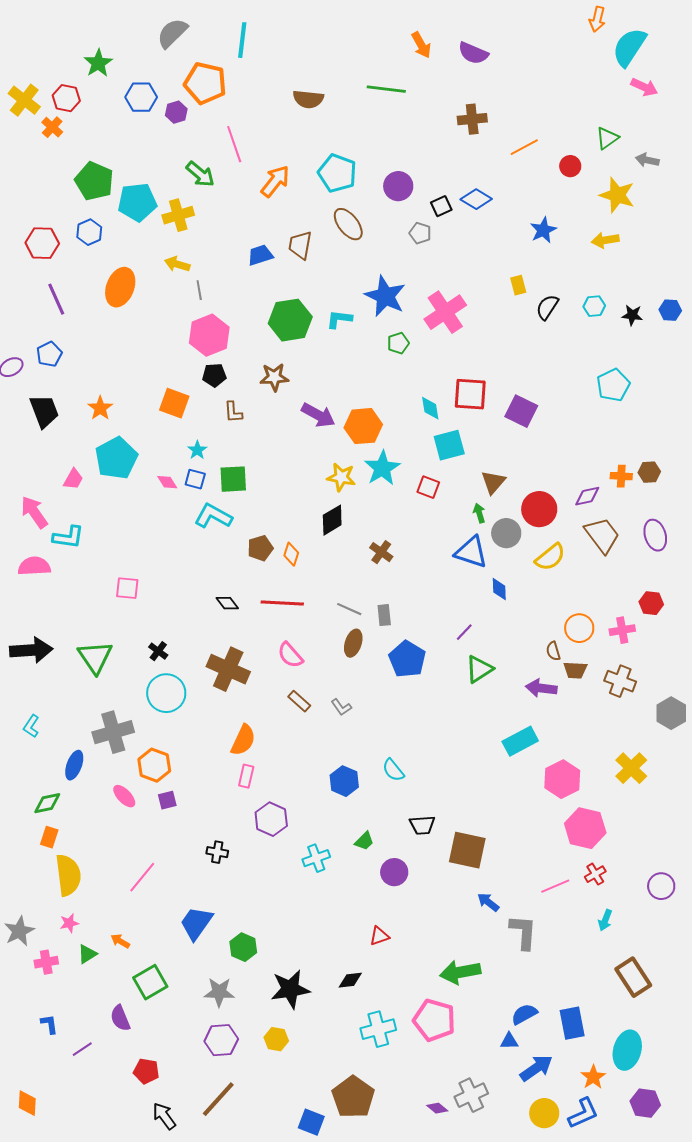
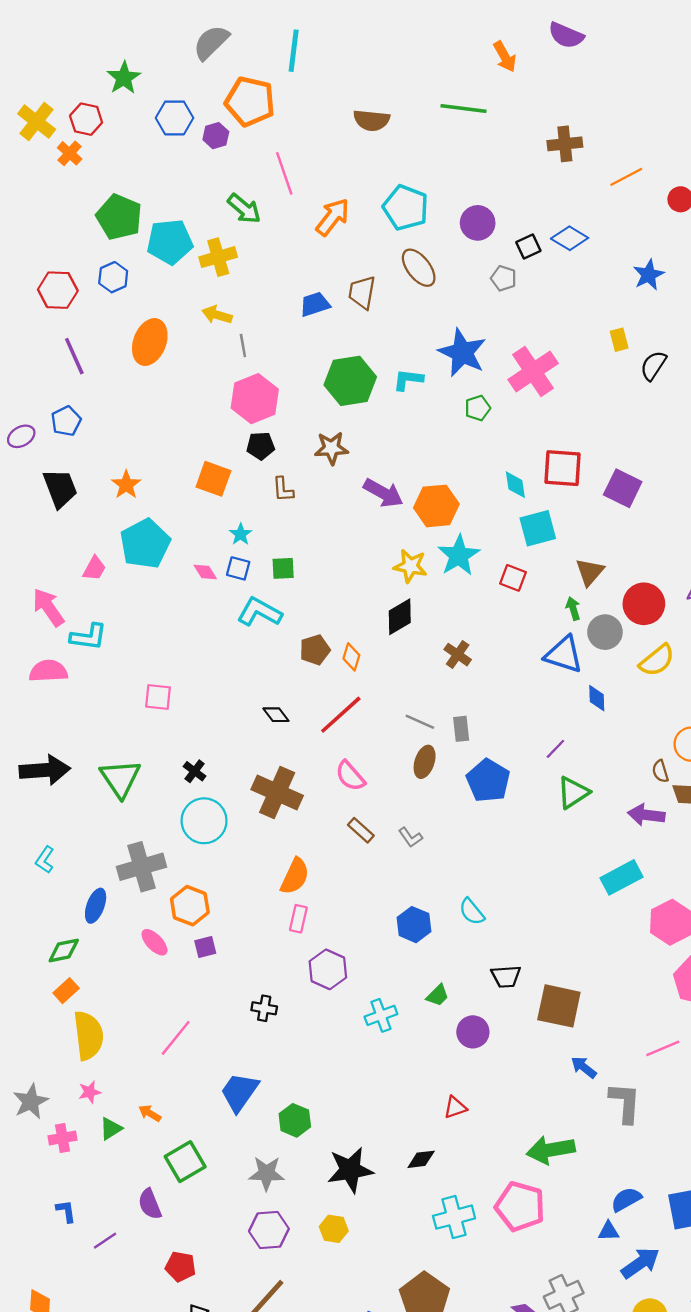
purple semicircle: (473, 53) -> (566, 35), moved
green square: (233, 479) -> (283, 568), size x0.7
red line: (282, 603) -> (341, 715), turned -45
orange rectangle: (49, 837) -> (66, 991), turned 30

